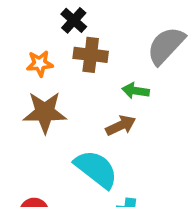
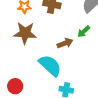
green arrow: (136, 91) -> (84, 31), moved, turned -56

